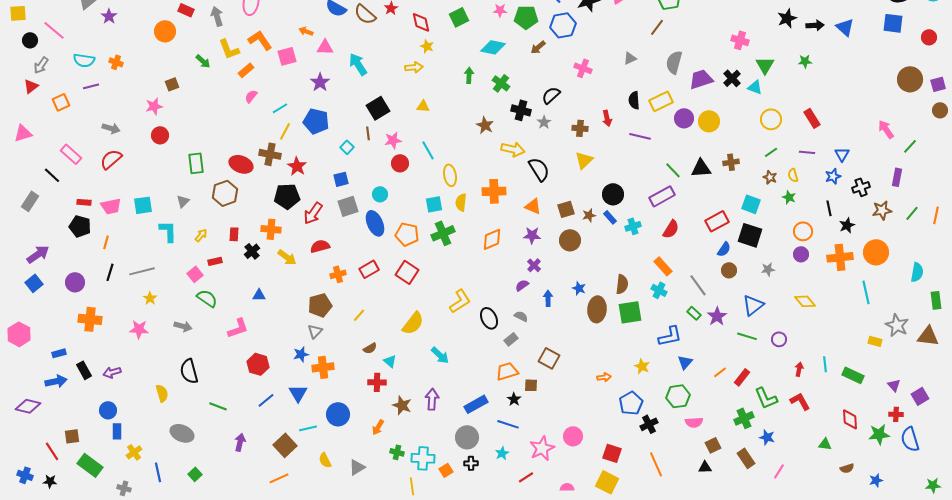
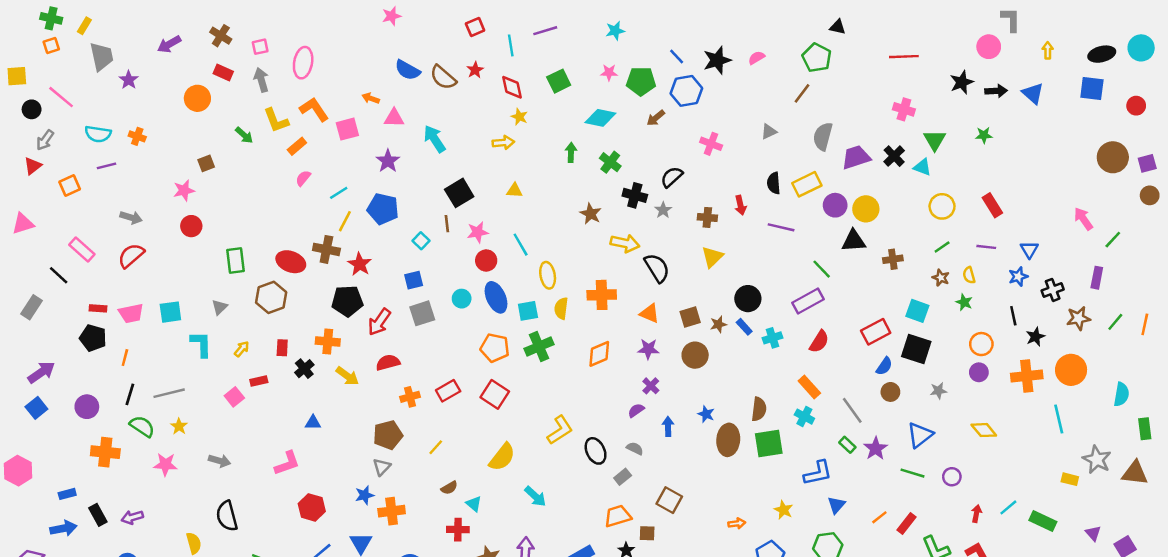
black triangle: (701, 168) -> (854, 241), moved
blue ellipse: (375, 223) -> (496, 297), moved
green semicircle: (207, 298) -> (142, 426), moved
cyan line: (825, 364) -> (1008, 507), turned 56

